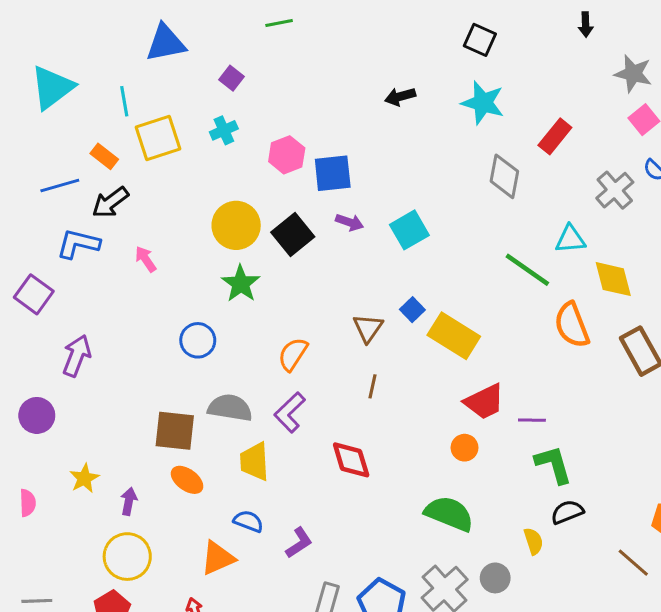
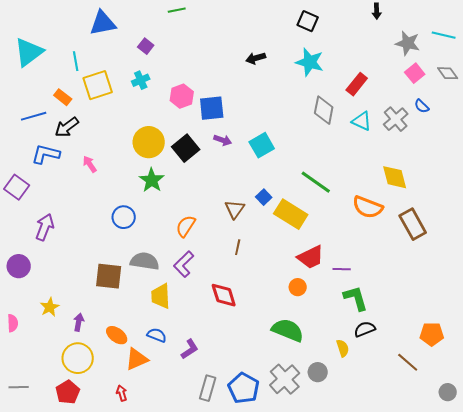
cyan triangle: (570, 239) -> (362, 121), moved, turned 30
green line: (527, 270) -> (316, 182), moved
orange semicircle: (572, 325) -> (368, 207), turned -48
orange ellipse: (187, 480) -> (117, 335), moved

